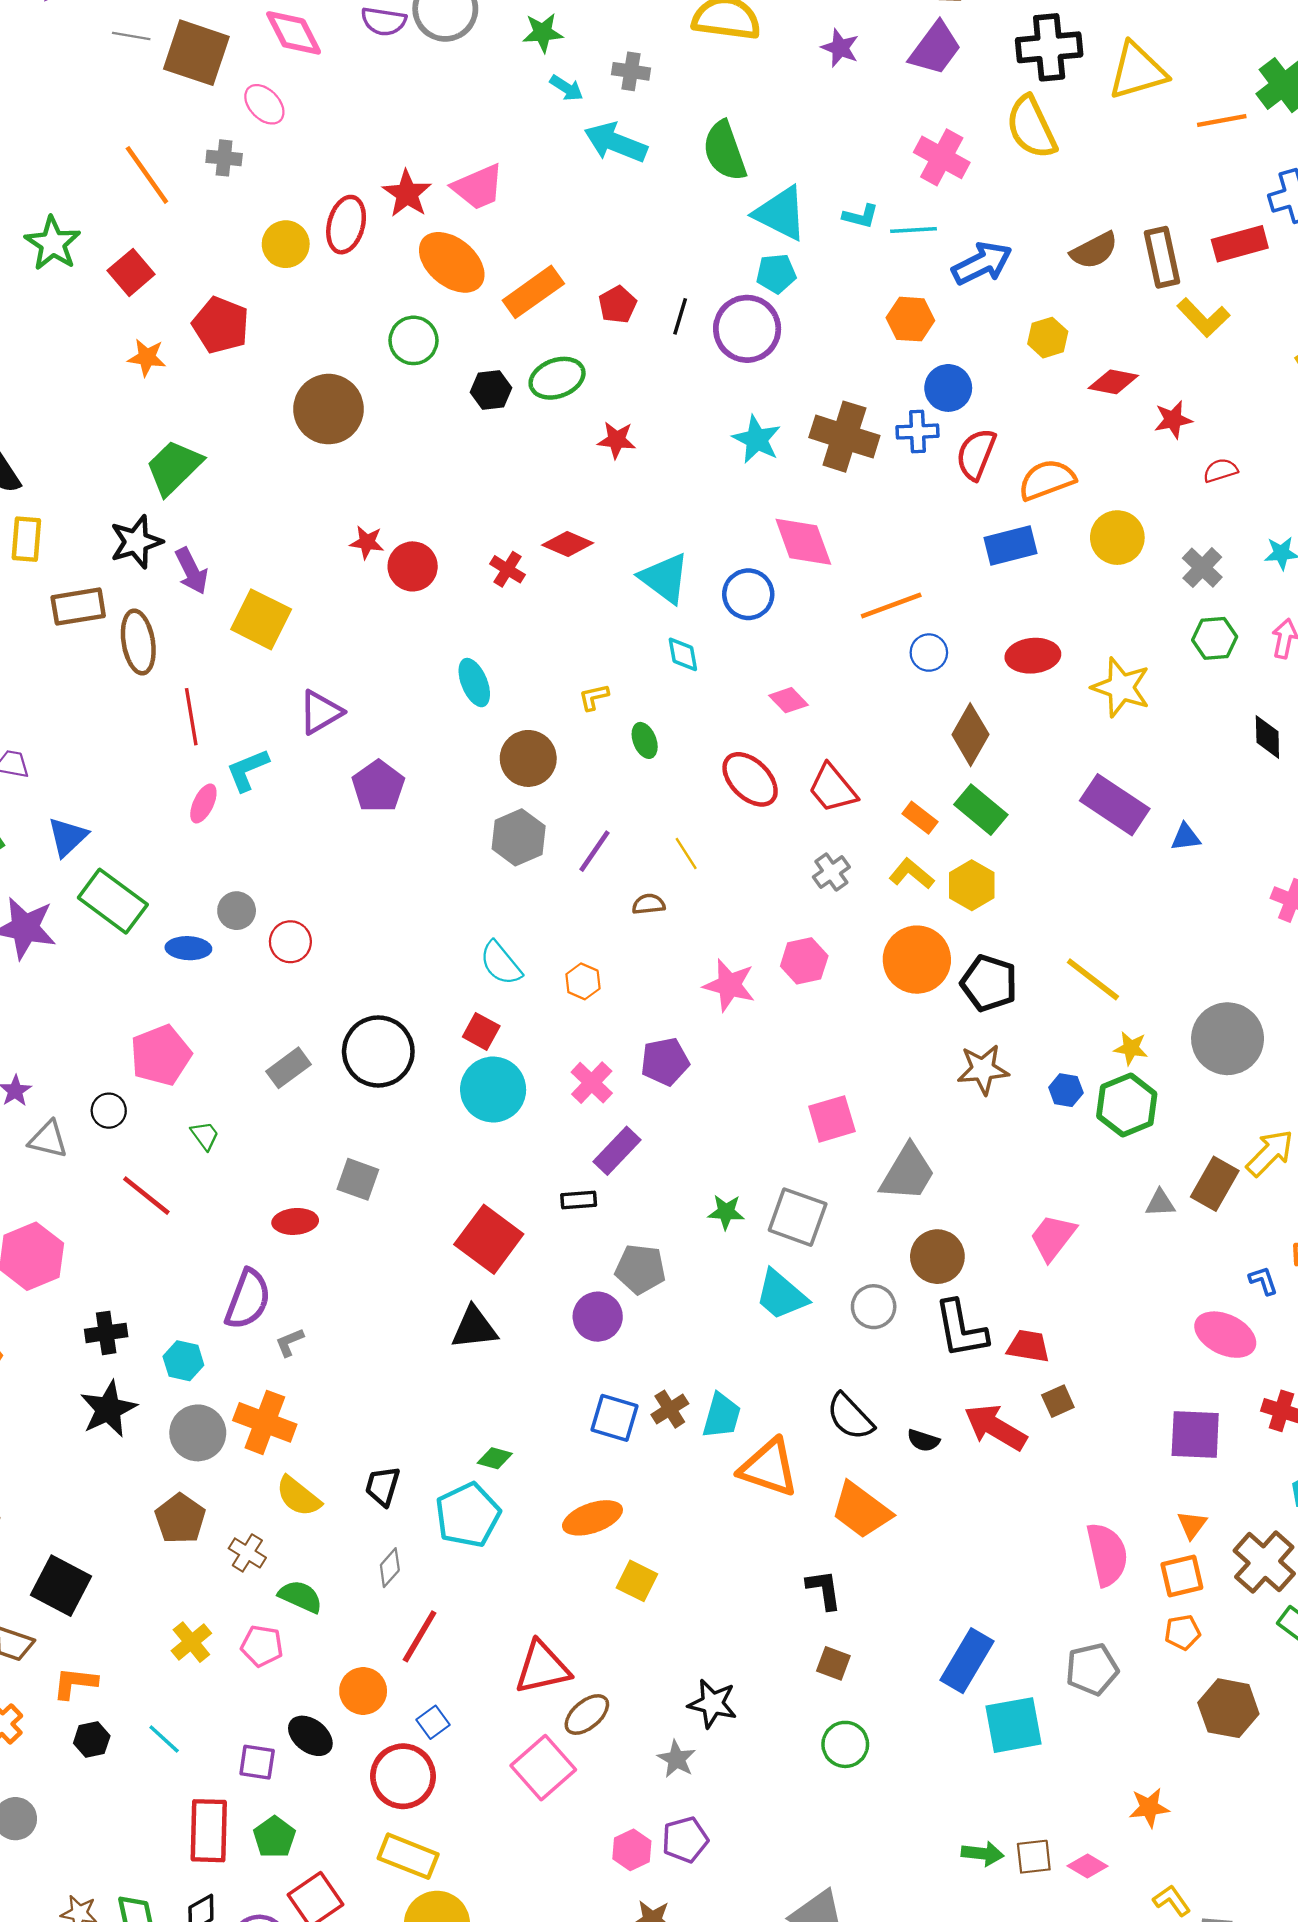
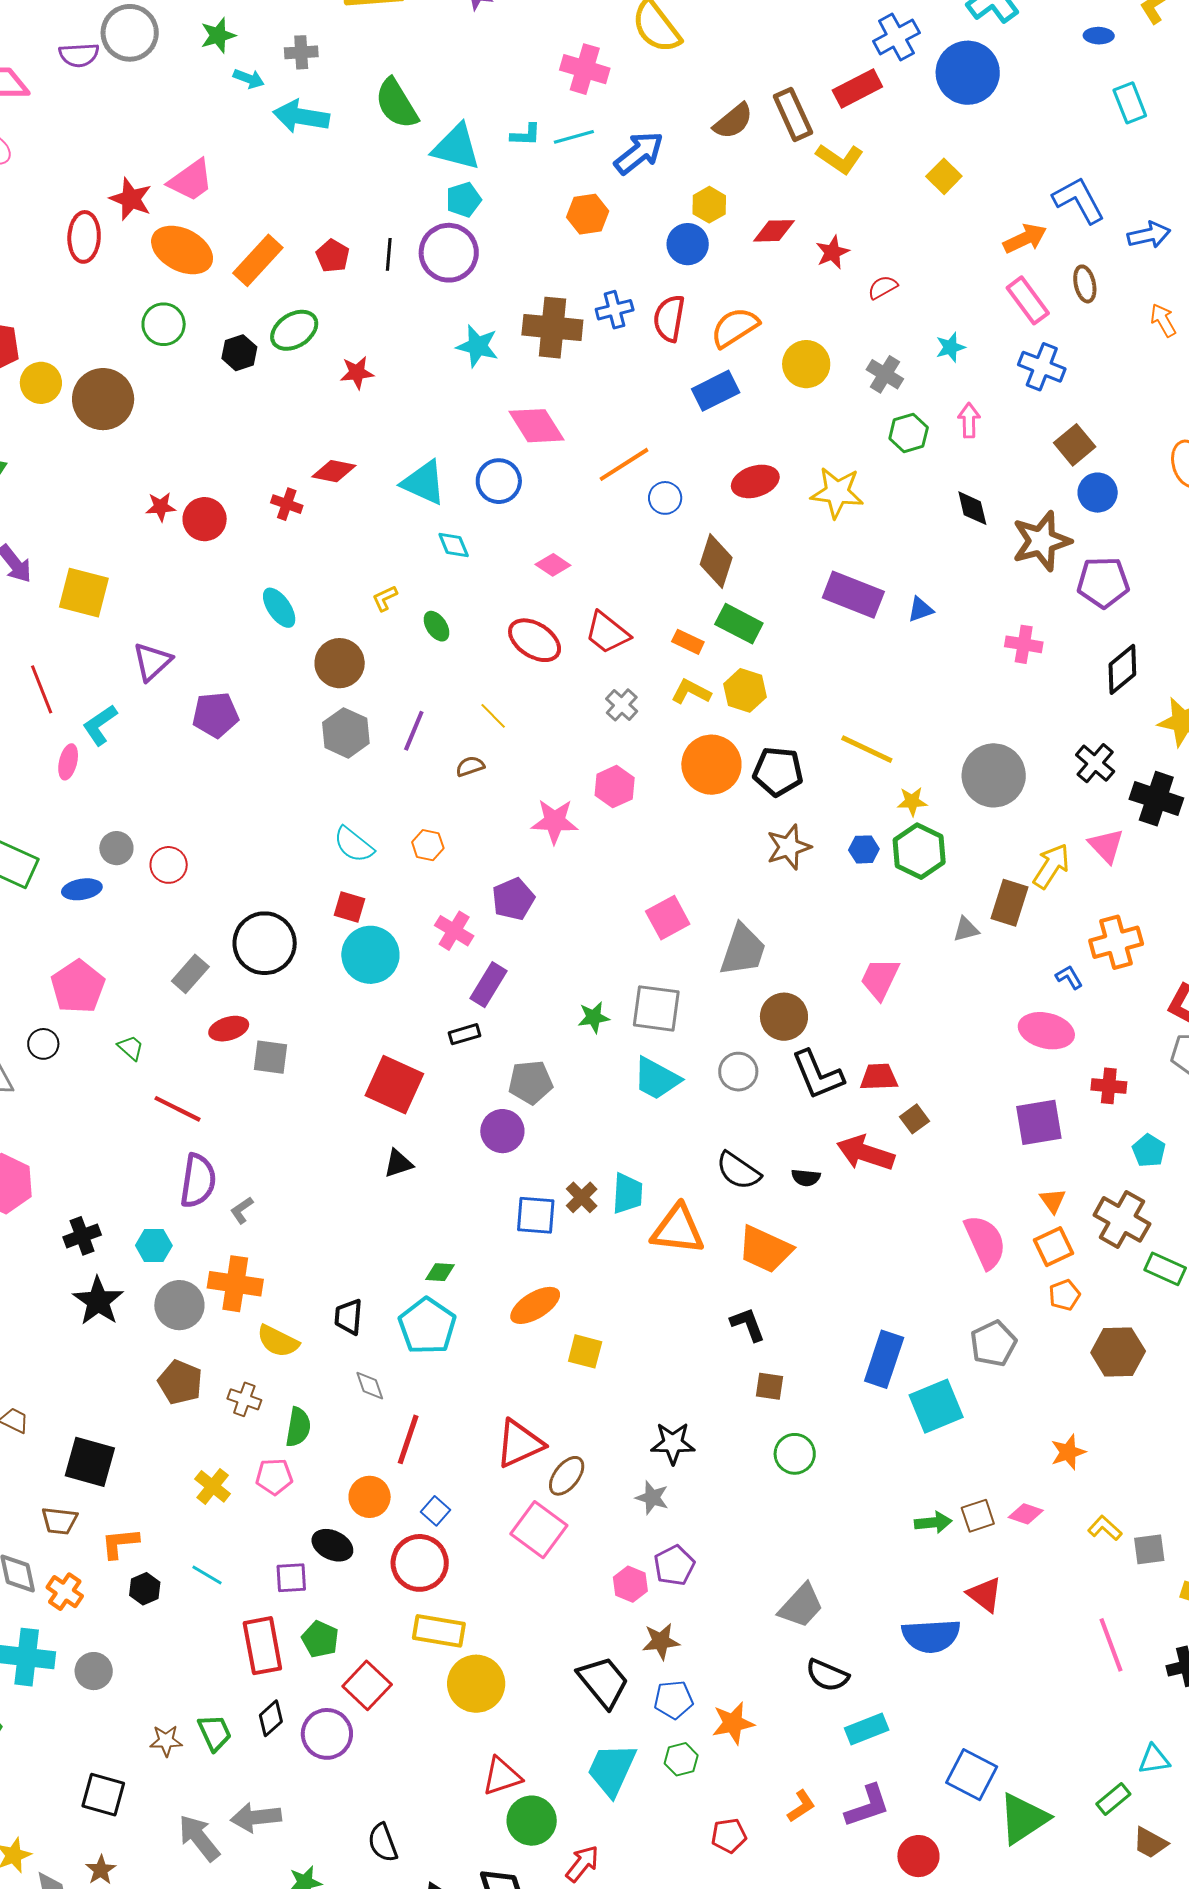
yellow circle: (286, 244) -> (41, 383), moved
blue circle: (948, 388) -> (688, 244), moved
purple pentagon: (378, 786) -> (216, 715), turned -30
red line: (146, 1196) -> (177, 1109), moved
red ellipse: (295, 1221) -> (229, 1029), moved
black triangle: (474, 1328) -> (398, 1163), size x0.7
gray diamond: (390, 1568) -> (370, 1386), turned -48
green semicircle: (300, 1597) -> (298, 1427), turned 87

